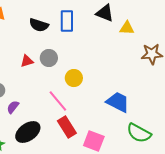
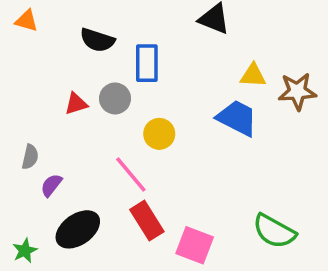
blue rectangle: (67, 21) -> (147, 63), moved
yellow triangle: (127, 28) -> (253, 75), moved
blue trapezoid: (118, 102) -> (237, 118), moved

